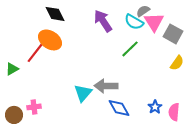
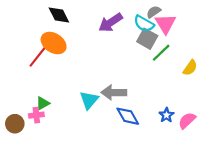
purple arrow: (103, 21) -> (111, 23), turned -90
gray square: (173, 34) -> (147, 39), moved
green line: (130, 49) -> (161, 53), moved
green triangle: (12, 69) -> (43, 103), moved
pink semicircle: (174, 112) -> (187, 120), turned 42

